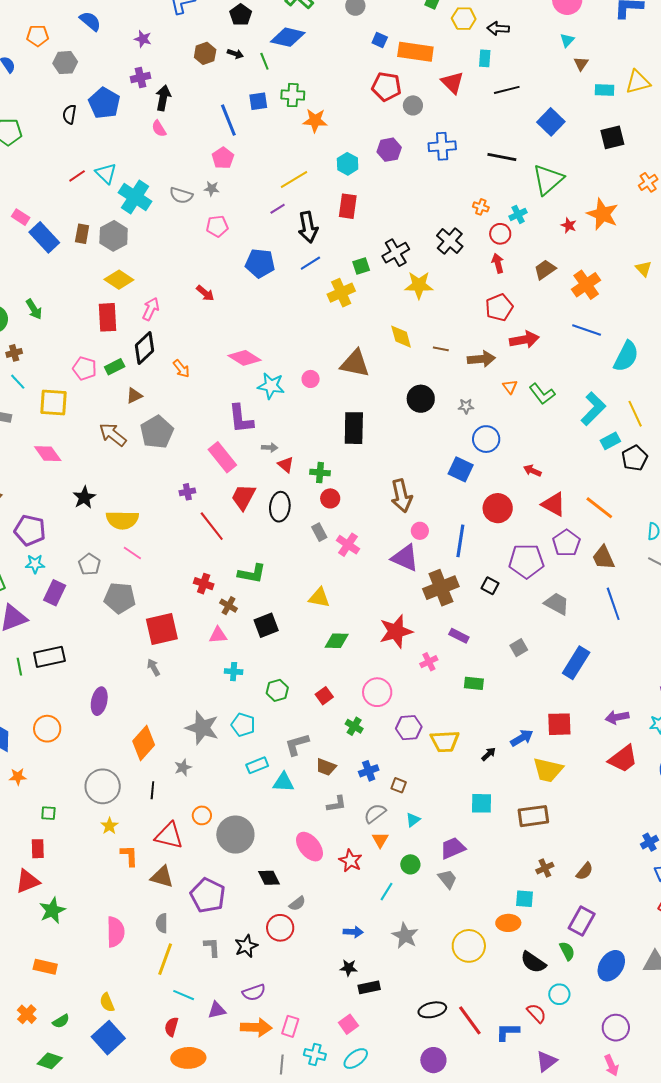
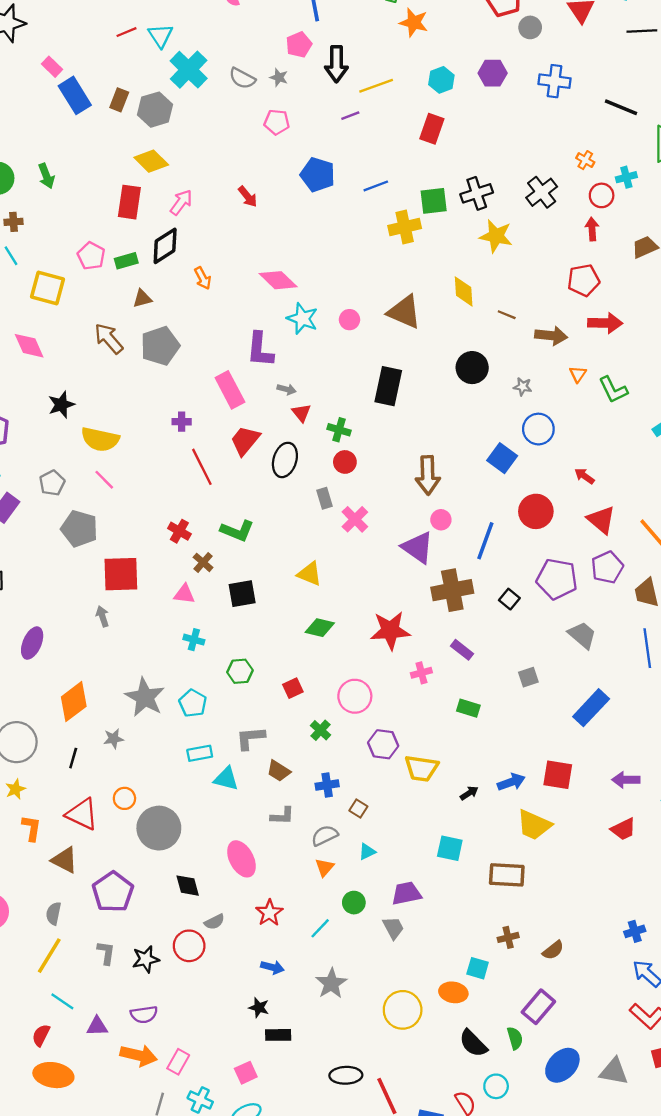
black arrow: (308, 227) -> (336, 64), moved
green square: (361, 266) -> (434, 201), size x1.4
red trapezoid: (623, 759) -> (623, 829), size x0.7
red star: (351, 861) -> (269, 913), moved

